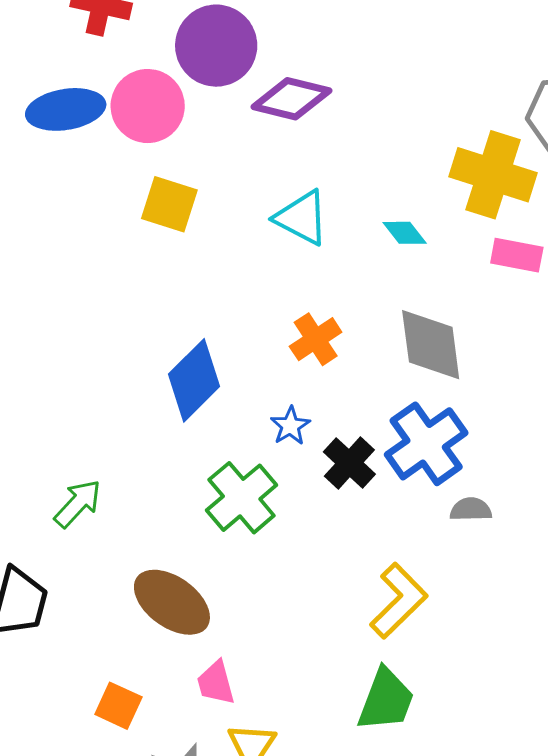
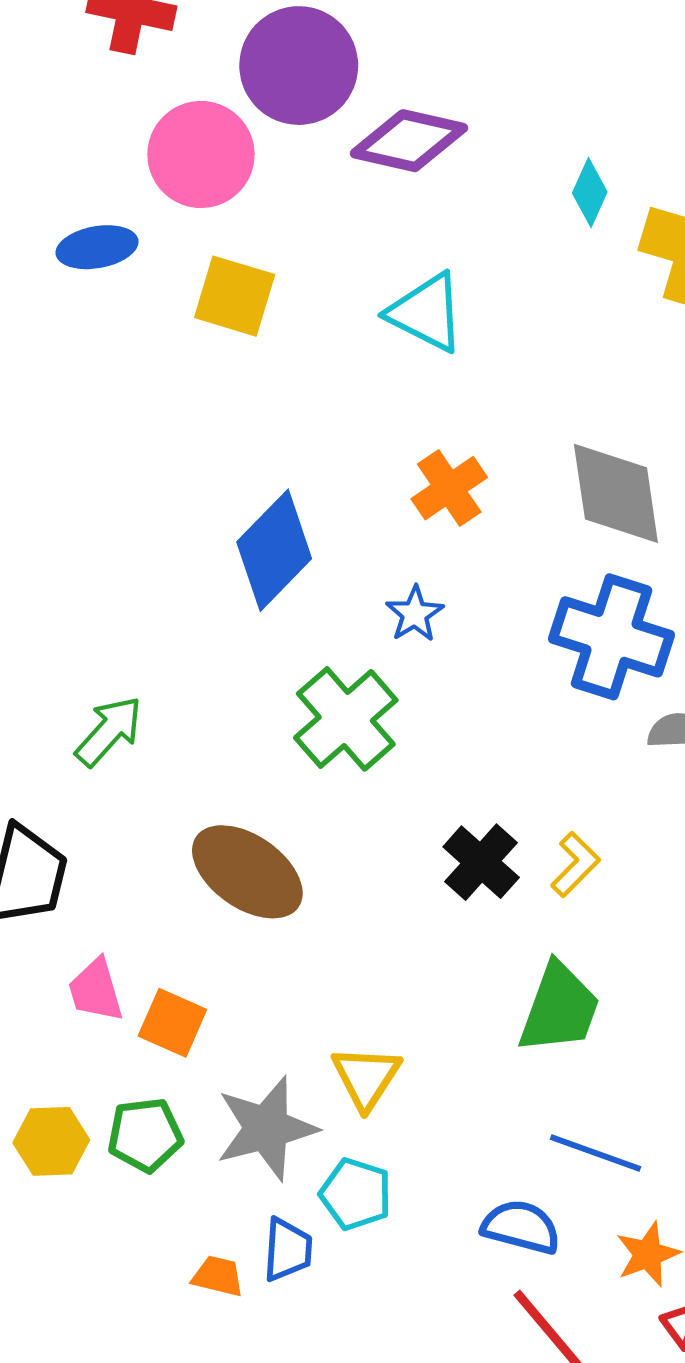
blue ellipse: (66, 109) -> (97, 247), moved, size x0.7
cyan diamond: (405, 233) -> (590, 193), moved, turned 63
blue cross: (426, 444) -> (612, 637), turned -36
black cross: (349, 463) -> (481, 862), moved
yellow L-shape: (399, 601) -> (575, 864), size x0.6
pink trapezoid: (216, 683) -> (96, 990), moved

